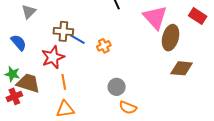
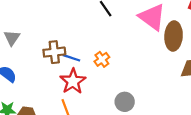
red star: (53, 57) -> (73, 81), moved

